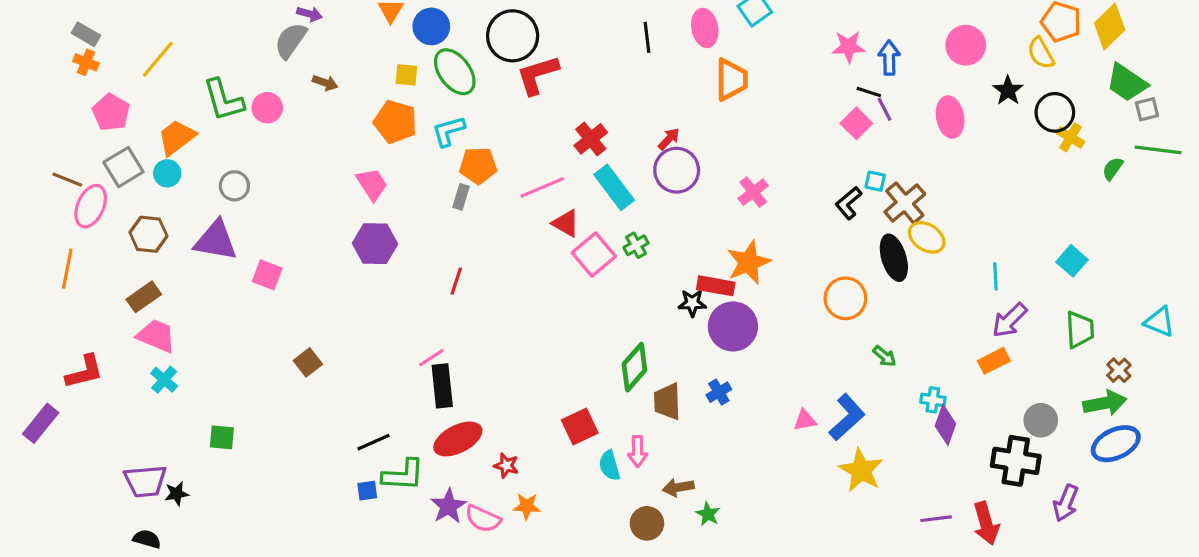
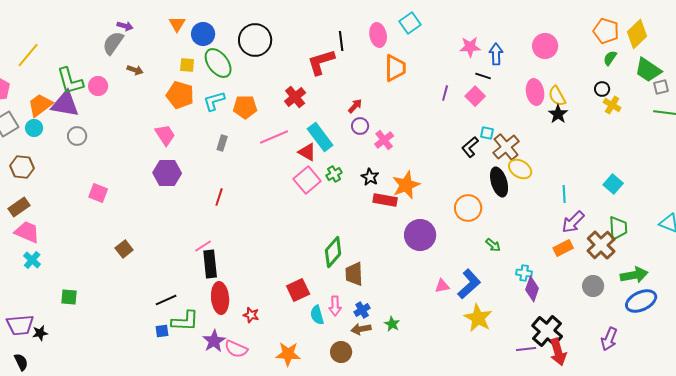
yellow semicircle: (1041, 53) -> (557, 96), moved
red L-shape: (538, 75) -> (321, 62), moved
black star: (1008, 90) -> (558, 114), moved
purple line: (884, 109) -> (445, 93), moved, turned 42
black circle: (1055, 112) -> (602, 89), size x0.6
red cross: (591, 139) -> (295, 97), moved
orange pentagon: (478, 166) -> (245, 107), moved
green semicircle: (1113, 169) -> (610, 58), moved
purple circle: (677, 170) -> (360, 126), size x0.6
pink cross: (753, 192) -> (384, 140), moved
red triangle: (566, 223) -> (307, 152), moved
purple triangle: (216, 241) -> (65, 104), moved
black star: (692, 303) -> (370, 177), moved, turned 30
purple circle: (733, 326) -> (420, 235), moved
brown cross: (1119, 370) -> (601, 245), moved, size x1.8
blue cross: (719, 392) -> (362, 310), moved
red ellipse: (458, 439) -> (220, 298), turned -68
black cross: (1016, 461) -> (547, 331), moved, turned 32
orange star: (527, 506) -> (288, 354), moved, size x1.4
green star: (708, 514) -> (392, 324), moved
black semicircle: (147, 539) -> (21, 362), turned 48

